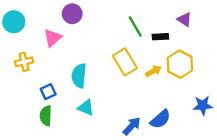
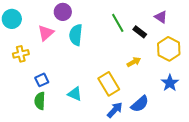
black rectangle: (160, 37) -> (140, 32), turned 40
yellow rectangle: (125, 62) -> (109, 84), moved
yellow hexagon: (180, 64) -> (169, 49), moved
cyan semicircle: (79, 76) -> (76, 35), moved
blue star: (203, 105) -> (170, 83), moved, turned -30

